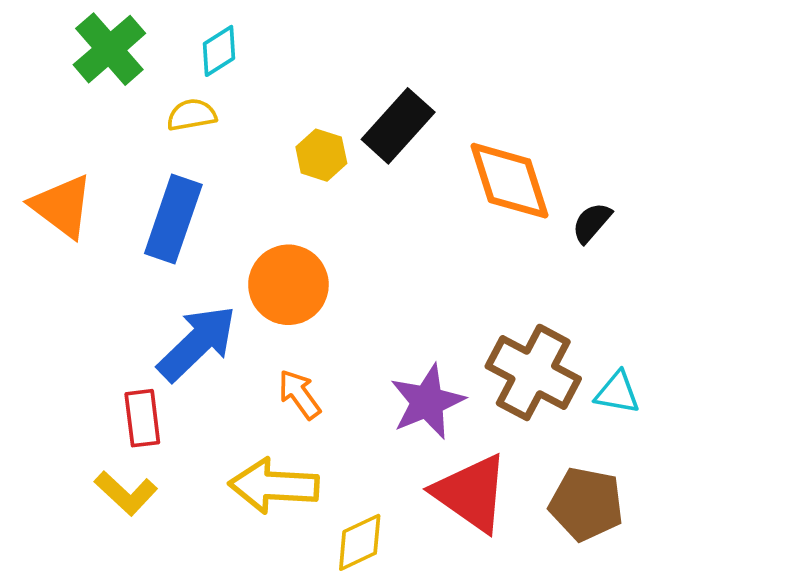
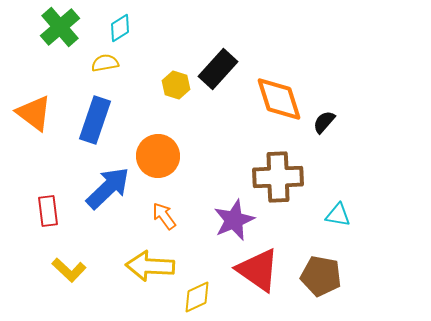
brown cross: (533, 372) -> (278, 177), moved, turned -30
red rectangle: (142, 418) -> (48, 211), moved

